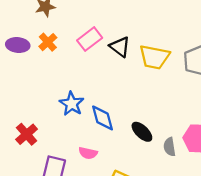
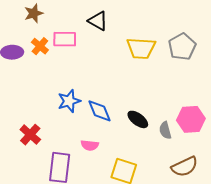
pink rectangle: (90, 39) -> (65, 39), moved, turned 45
black triangle: (120, 47) -> (98, 21), moved
blue star: (72, 104) -> (69, 101), turned 30

